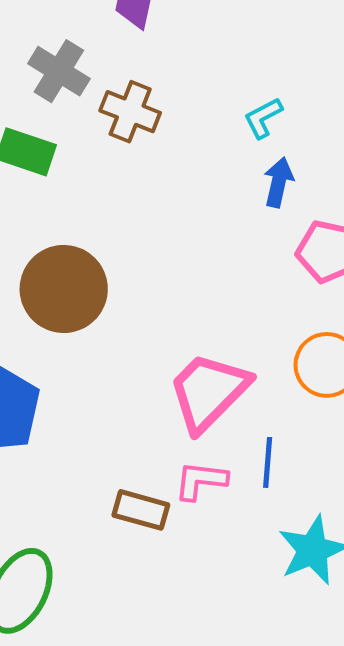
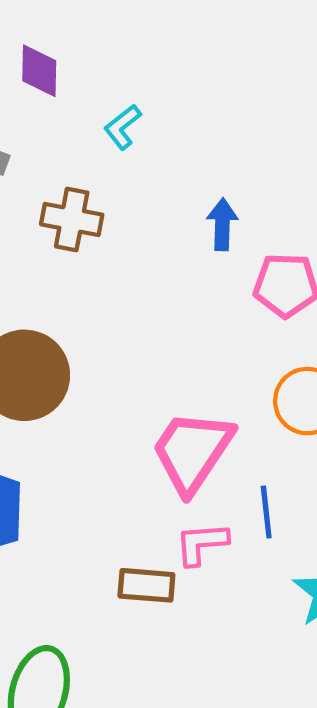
brown cross: (130, 112) -> (72, 220), moved
cyan L-shape: (263, 118) -> (123, 127), moved

